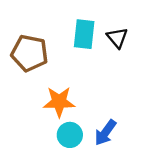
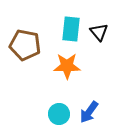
orange star: (59, 102) -> (67, 66), moved

